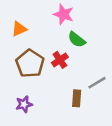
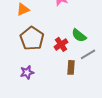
green semicircle: (77, 40) -> (79, 35), moved
red cross: (60, 60) -> (61, 44), moved

